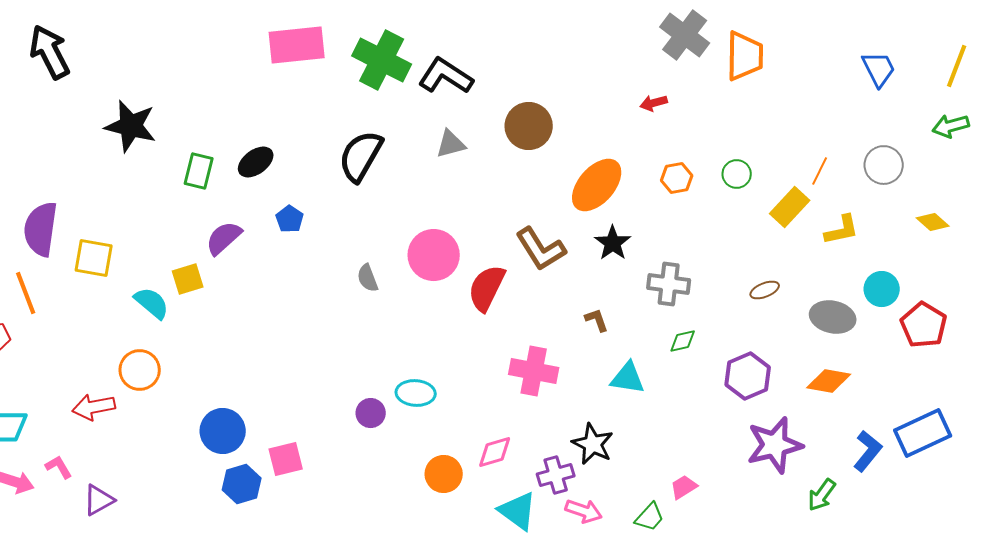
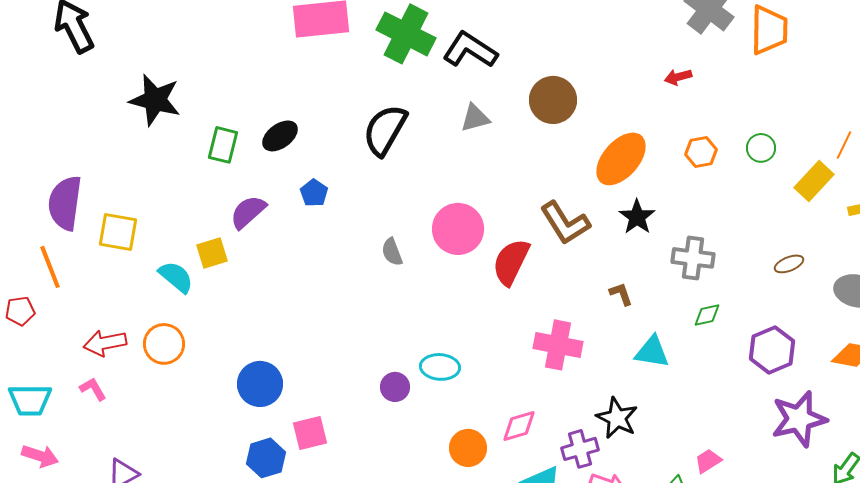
red arrow: (94, 407) -> (105, 343), moved
blue circle: (223, 431) -> (260, 384), moved
pink L-shape: (59, 467) -> (93, 389), moved

